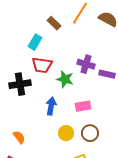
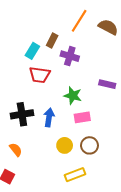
brown rectangle: (54, 23) -> (52, 41), moved, turned 72
purple cross: (86, 64) -> (70, 56), moved
green star: (65, 79) -> (73, 96), moved
black cross: (20, 84) -> (22, 114), moved

